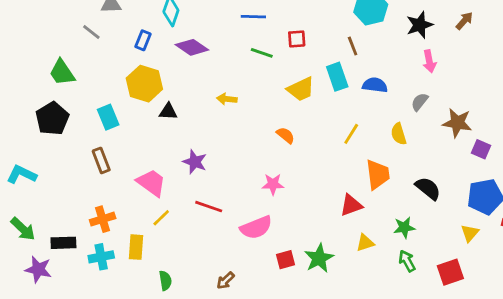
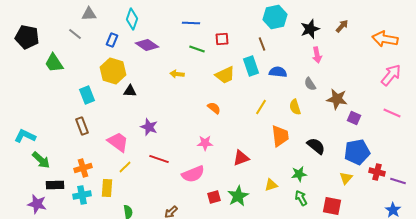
yellow arrow: (227, 99) -> (177, 74), moved
gray semicircle: (420, 102) -> (310, 84), turned -72
black pentagon: (52, 119) -> (27, 37), moved, turned -30
red triangle: (351, 205) -> (241, 158), moved
green arrow: (23, 229) -> (41, 160), moved
red square: (450, 272) -> (332, 206), turned 30

